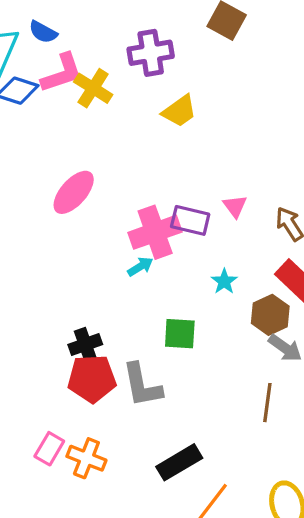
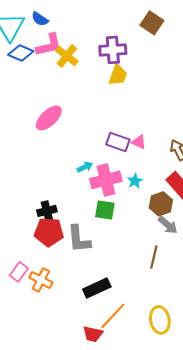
purple cross: (151, 53) -> (113, 50), moved
yellow trapezoid: (179, 111) -> (118, 75), turned -40
pink triangle: (235, 206) -> (139, 142), moved, turned -35
pink cross: (155, 232) -> (106, 180), moved

